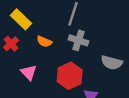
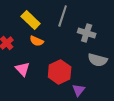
yellow rectangle: (21, 19) -> (31, 20), moved
gray cross: (79, 40) -> (87, 33), moved

